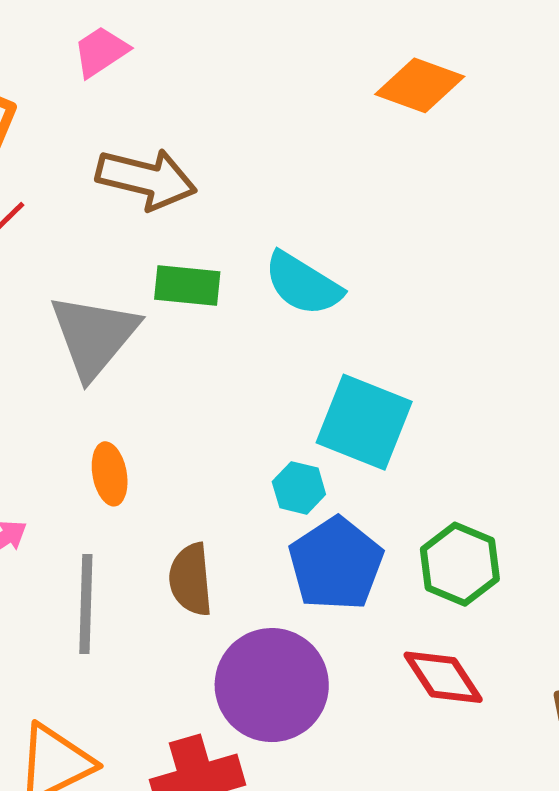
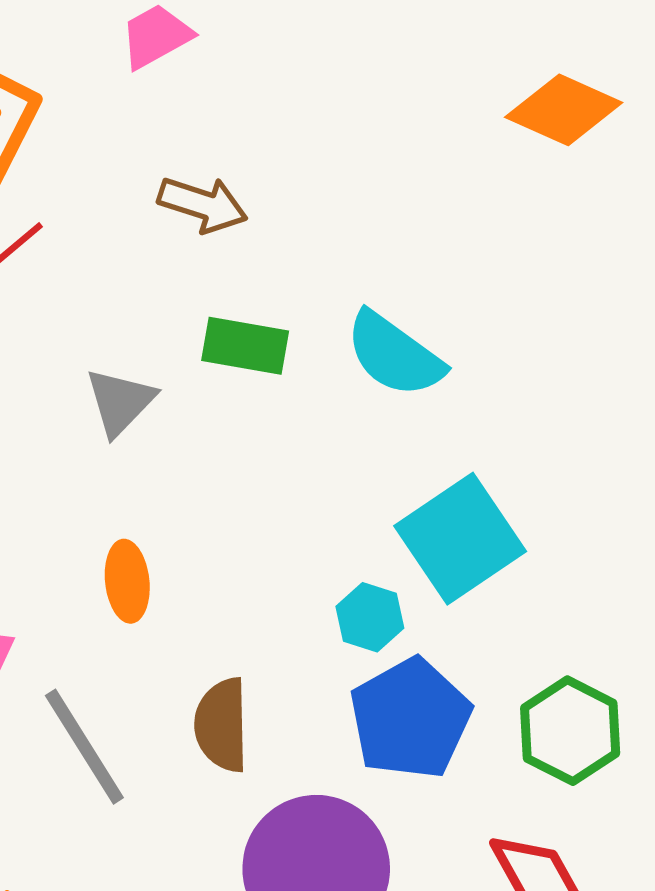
brown arrow: (146, 179) -> (203, 204), size x0.7
gray triangle: (94, 336) -> (120, 402), size x0.6
cyan square: (364, 422) -> (460, 539), turned 30
gray line: (86, 604) -> (84, 747), turned -38

